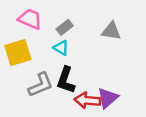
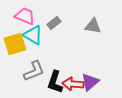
cyan triangle: (61, 48) -> (33, 35), moved, size x1.5
black L-shape: (66, 80) -> (55, 82), moved

